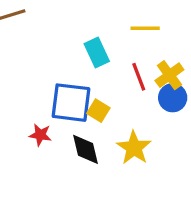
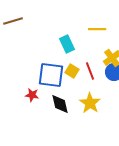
red line: (139, 77) -> (90, 71), moved
yellow square: (98, 111) -> (72, 71), moved

